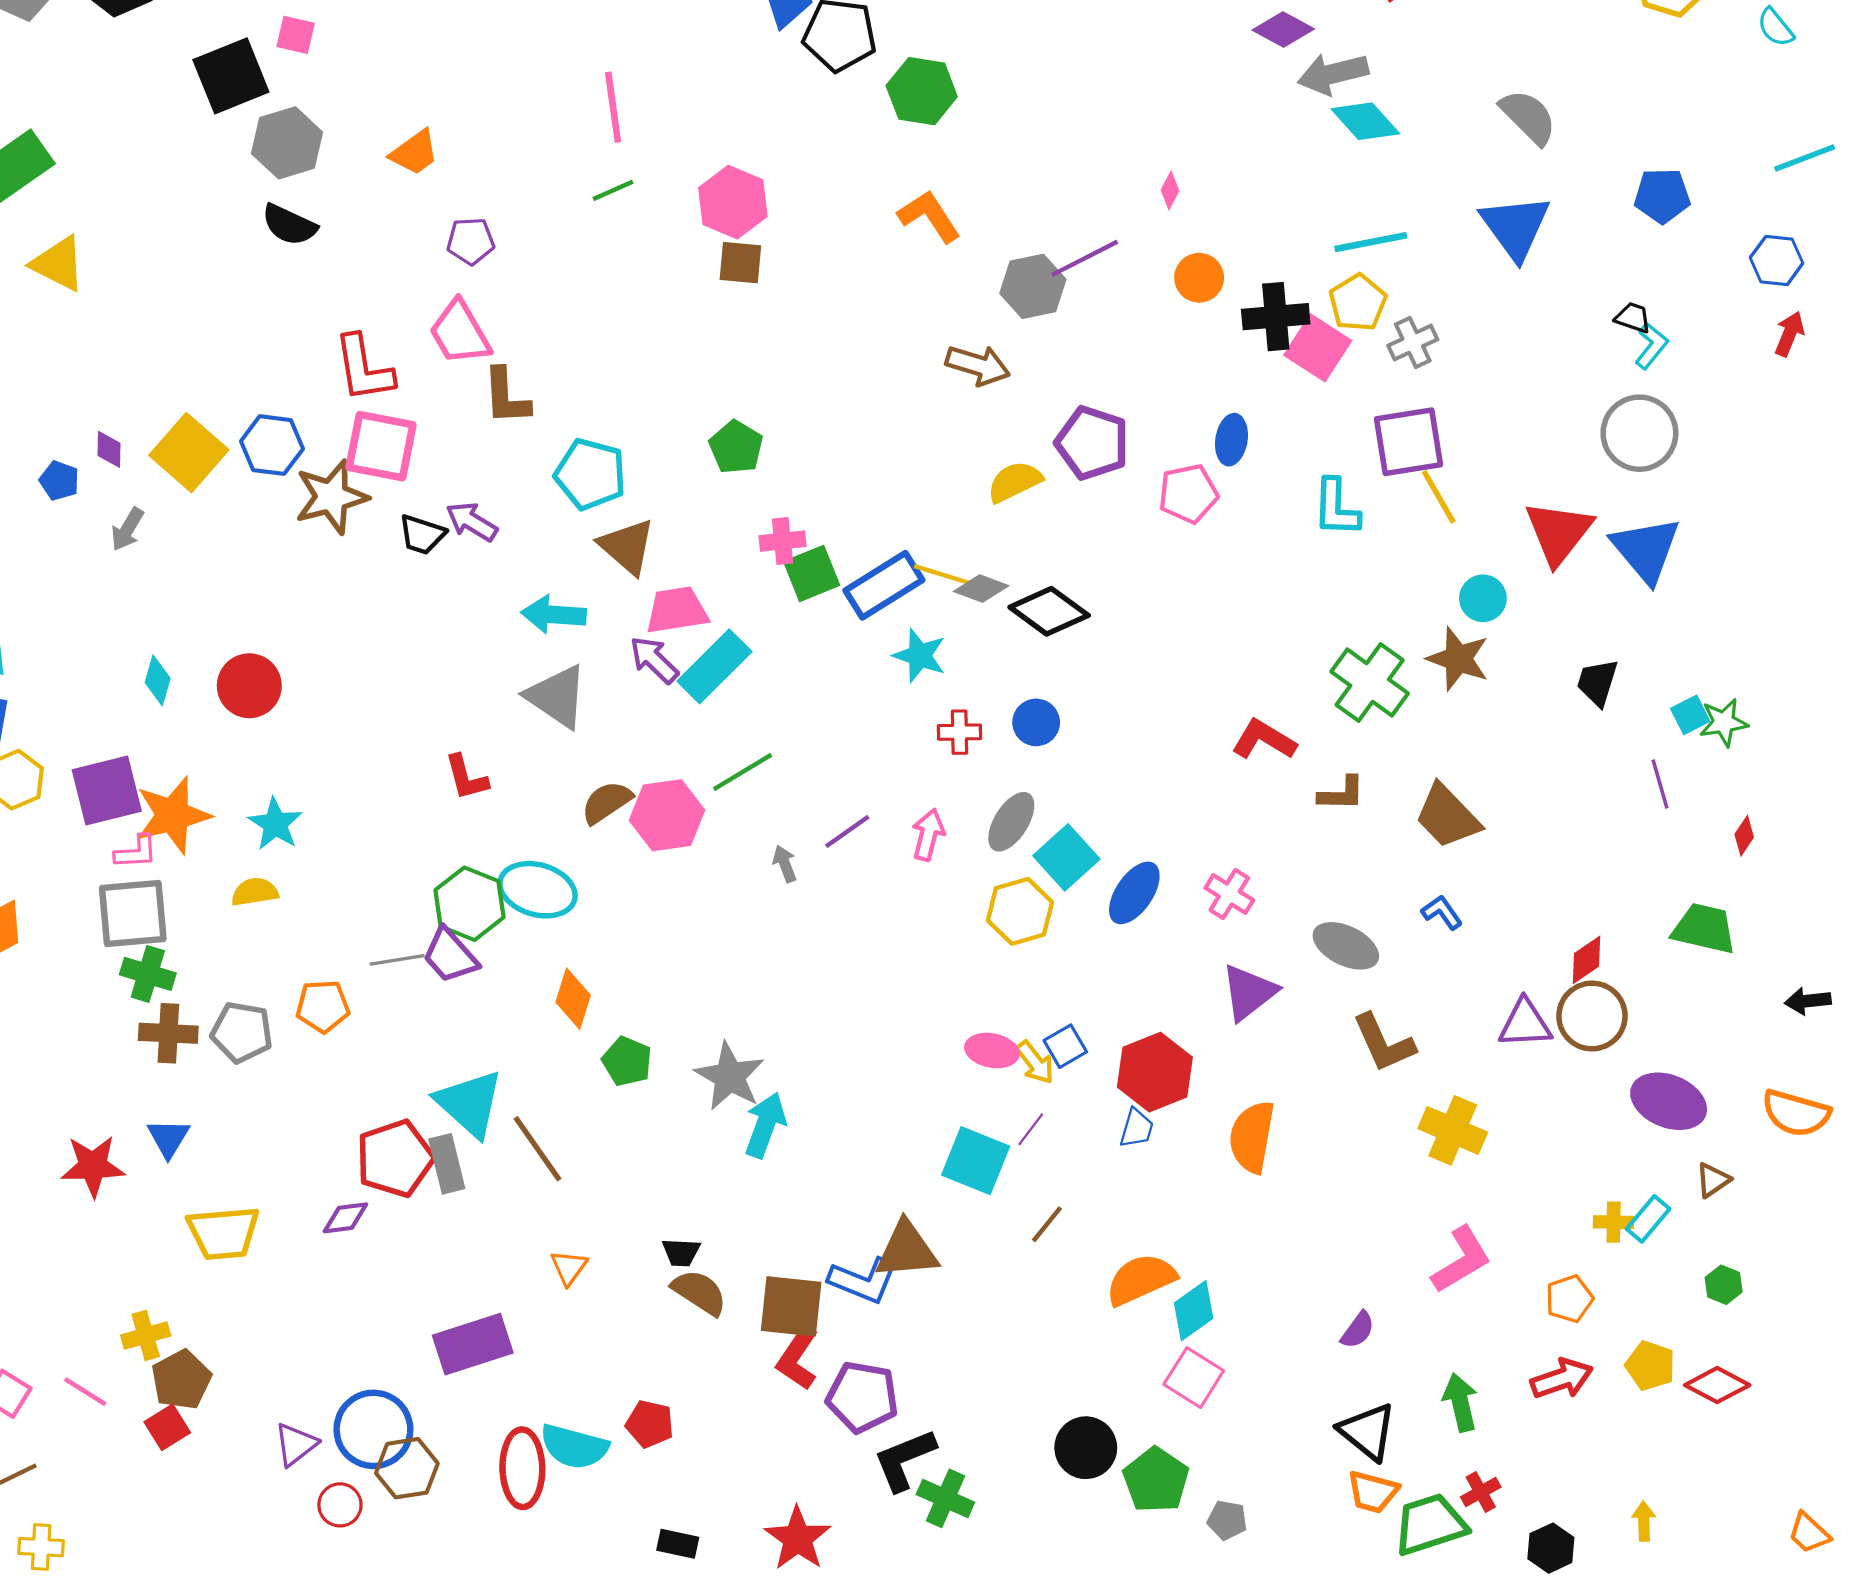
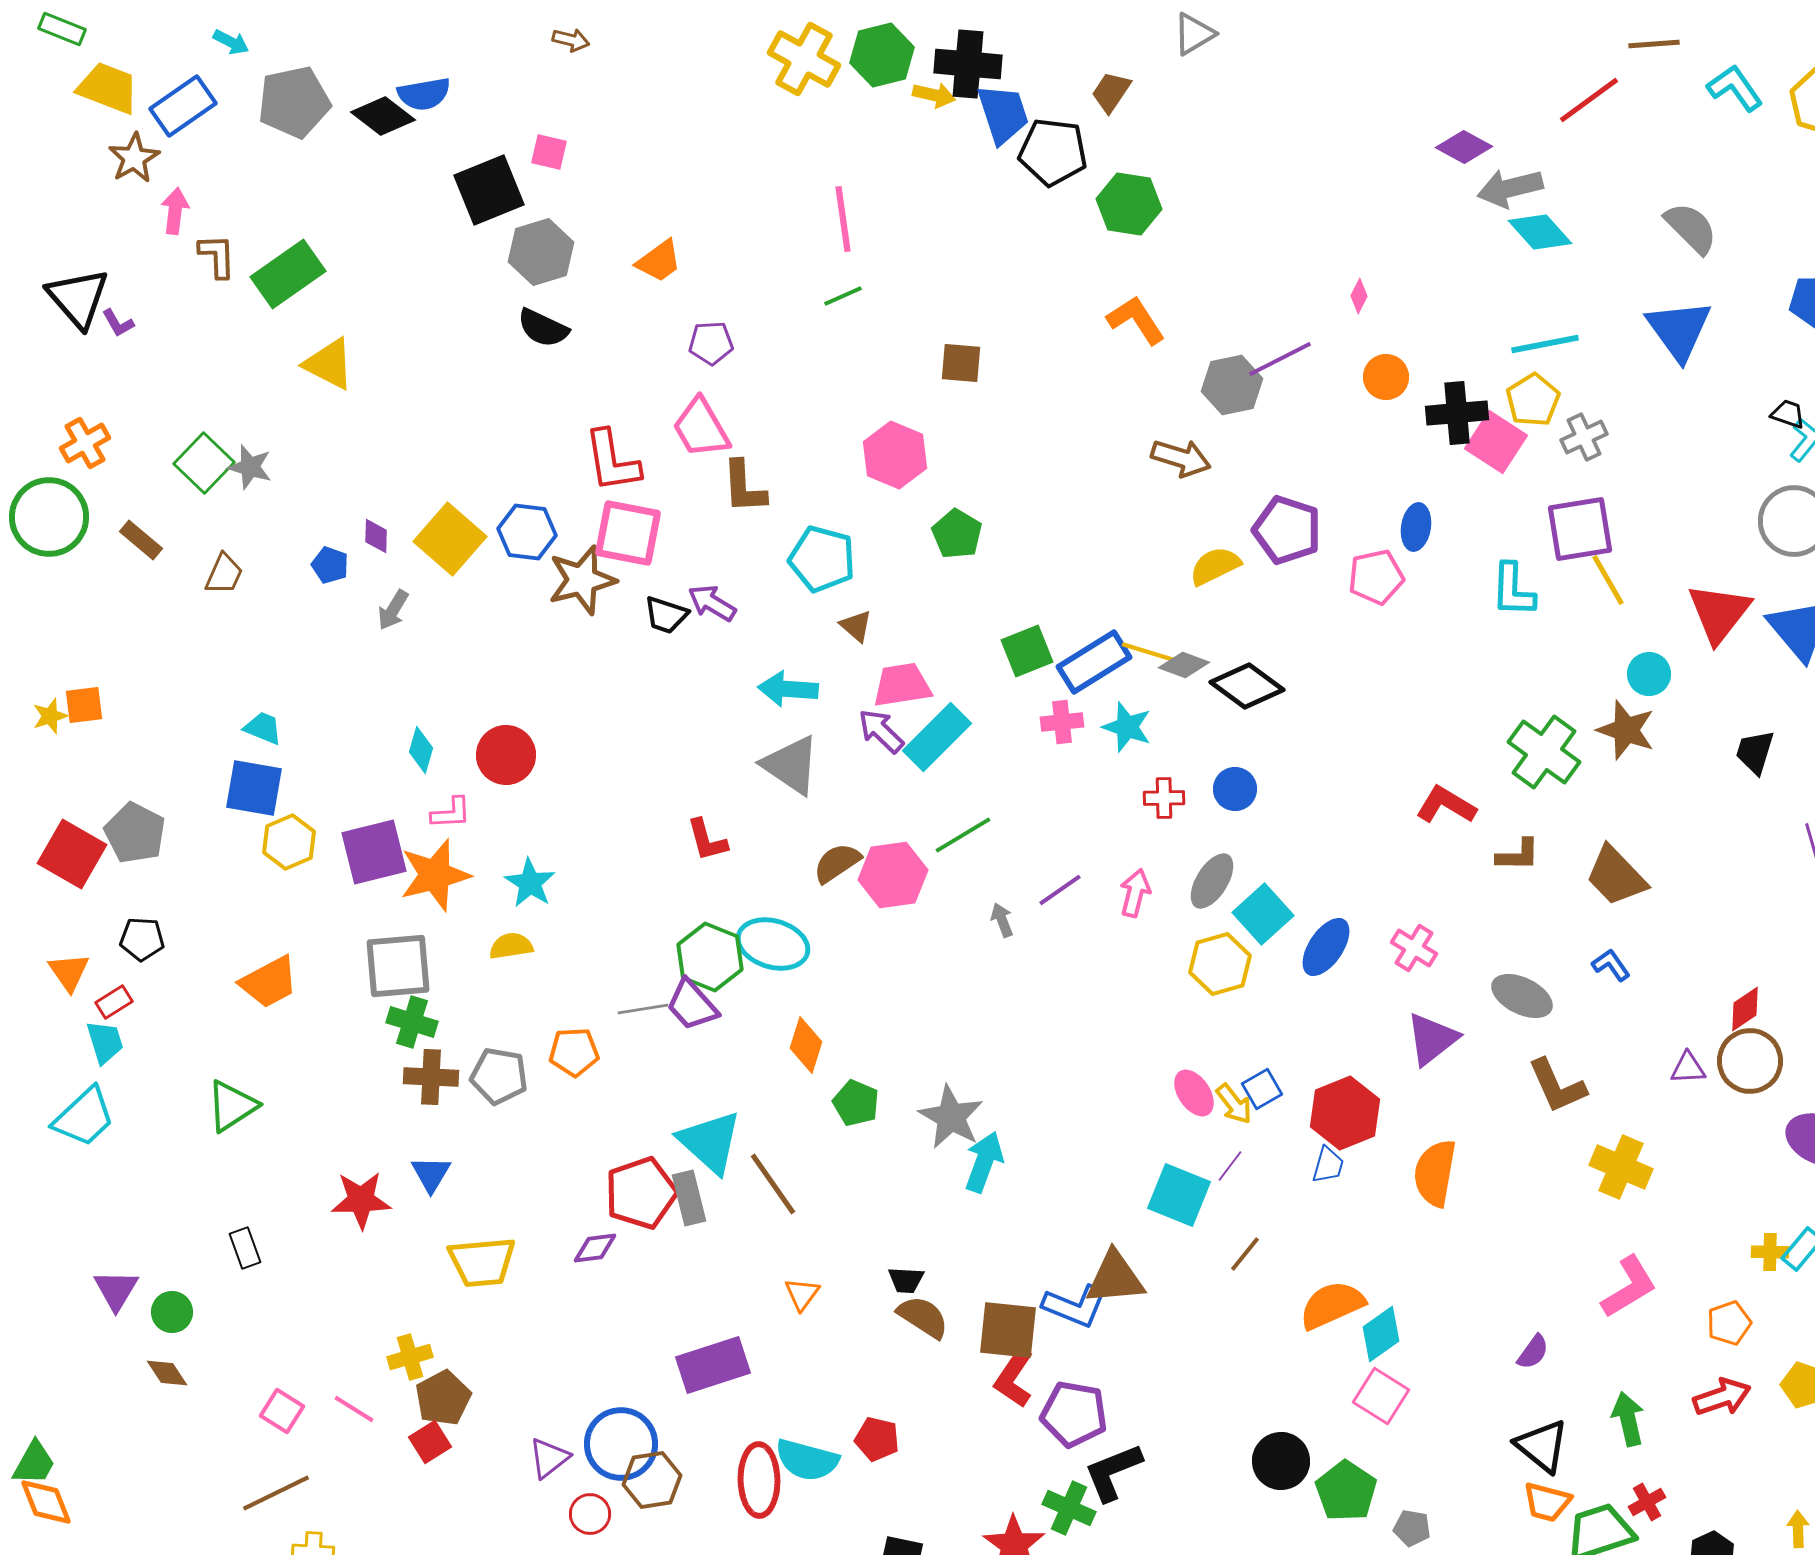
pink hexagon: (733, 202) -> (895, 455), moved
pink cross: (782, 541) -> (1062, 722), moved
brown triangle: (627, 546) -> (856, 626), size x0.6
pink L-shape: (136, 852) -> (451, 813), moved
purple triangle: (1525, 1024) -> (1688, 1068), size x0.7
pink ellipse: (992, 1051) -> (1194, 1093), turned 45
green cross: (945, 1498) -> (1069, 1508), moved

